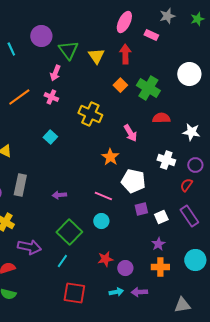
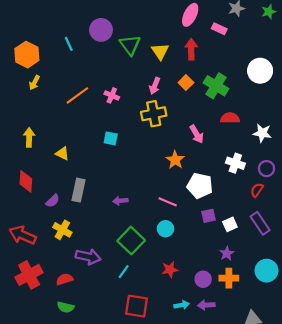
pink arrow: (55, 73) -> (155, 86), moved
yellow cross: (90, 114) -> (154, 114), turned -35
cyan square: (50, 137) -> (111, 138), turned -32
purple circle: (125, 268) -> (203, 279), moved

